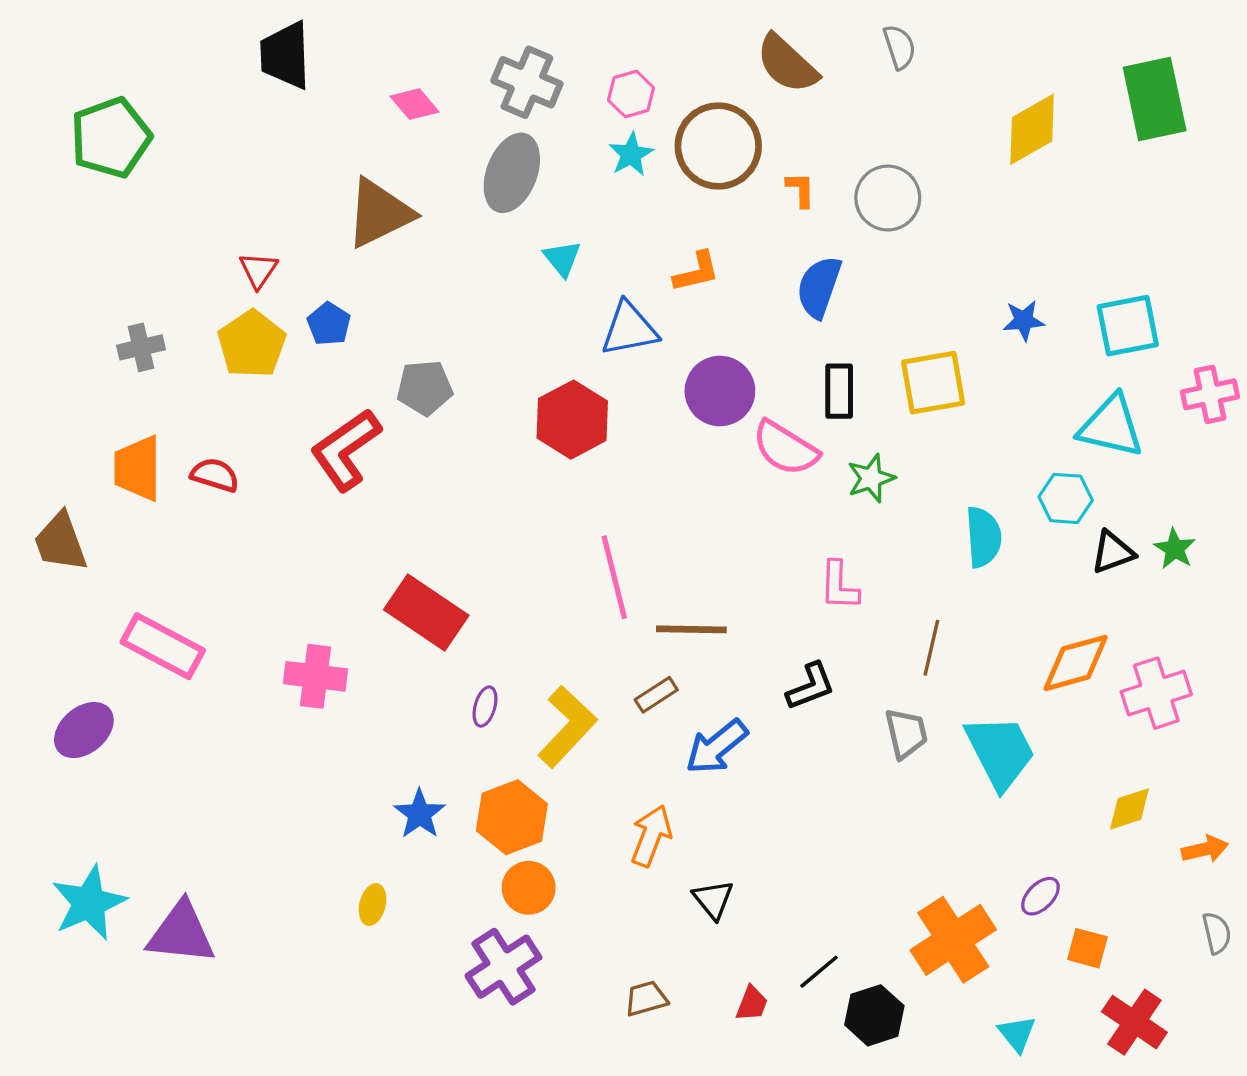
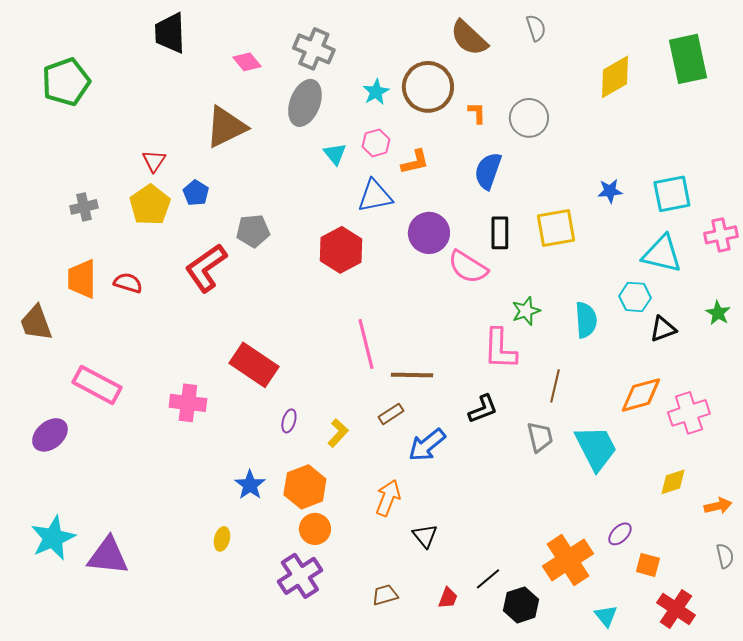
pink hexagon: (631, 94) -> (376, 143), moved
green star: (871, 478) -> (526, 311), moved
green star: (1175, 549) -> (718, 313), moved
pink L-shape: (839, 586) -> (500, 349), size x1.4
yellow L-shape: (567, 727) -> (338, 433), size x0.6

